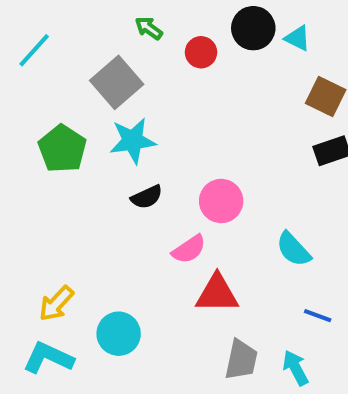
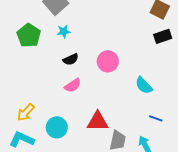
cyan star: (133, 141) -> (64, 31), size x0.6
pink semicircle: (189, 249) -> (73, 85), moved
red triangle: (217, 293) -> (98, 121), moved

